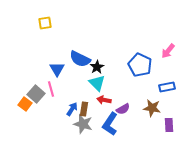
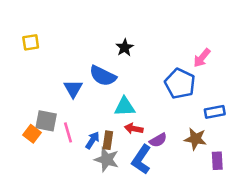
yellow square: (45, 23) -> (31, 42), moved
pink arrow: (168, 51) -> (202, 58), moved
black star: (97, 67) -> (125, 48), moved
cyan triangle: (97, 83) -> (125, 107), turned -48
pink line: (51, 89) -> (68, 132), moved
gray square: (36, 94) -> (46, 121), turned -30

